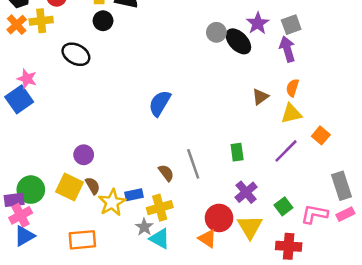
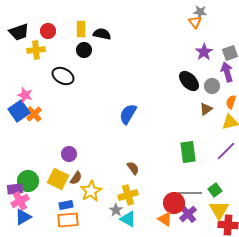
orange cross: (17, 25) -> (34, 114), moved
gray circle: (216, 32) -> (212, 86), moved
black ellipse: (238, 41) -> (189, 81), moved
green rectangle: (237, 152) -> (188, 152), size x1.5
gray line: (193, 164) -> (190, 193), moved, turned -70
brown semicircle: (93, 186) -> (76, 178), turned 64
purple cross: (246, 192) -> (188, 214), moved
blue rectangle: (134, 195) -> (66, 205), moved
green square: (283, 206) -> (215, 190), moved
yellow triangle: (250, 227) -> (219, 210), moved

